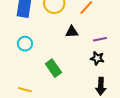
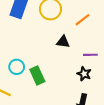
cyan circle: (25, 44) -> (17, 67), moved

